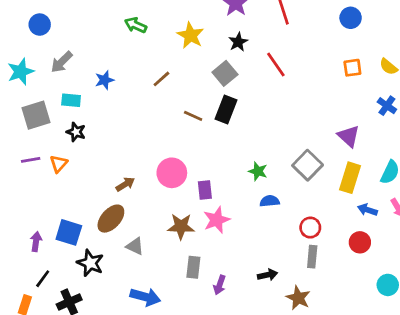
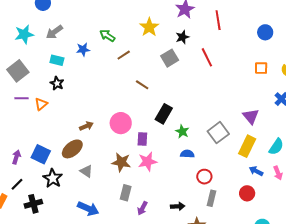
green arrow: (136, 25) -> (107, 36), moved
black rectangle: (226, 109) -> (164, 114), moved
gray square: (36, 115) -> (18, 71), moved, turned -30
red circle: (310, 228) -> (204, 177), moved

